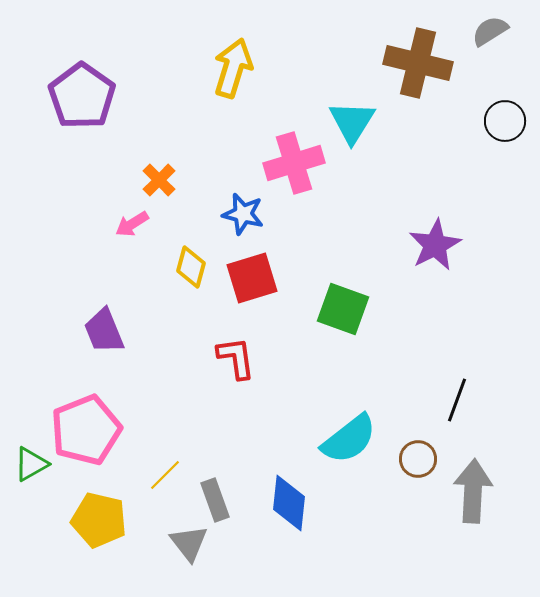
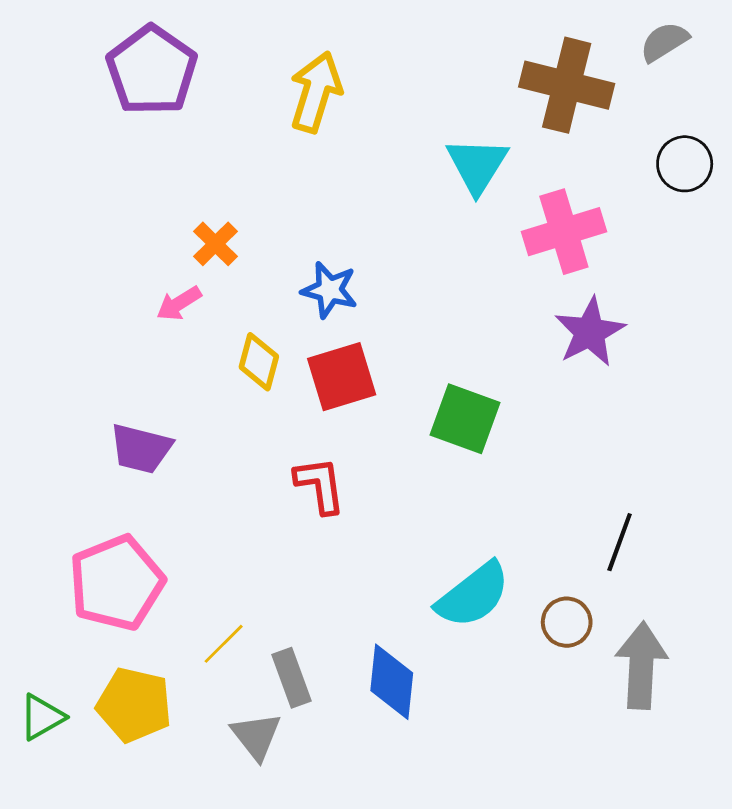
purple pentagon: (82, 96) -> (152, 70), moved
pink cross: (294, 163) -> (564, 232), moved
purple trapezoid: (104, 331) -> (141, 449), turned -54
green triangle: (31, 464) -> (42, 717), moved

